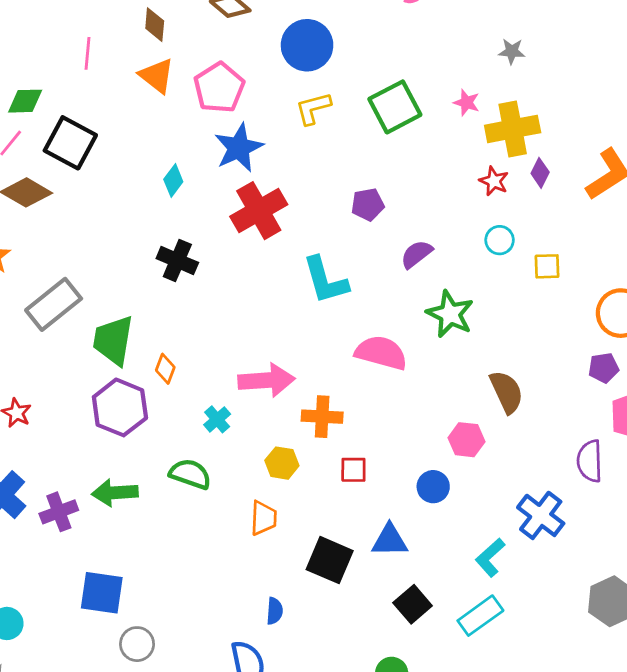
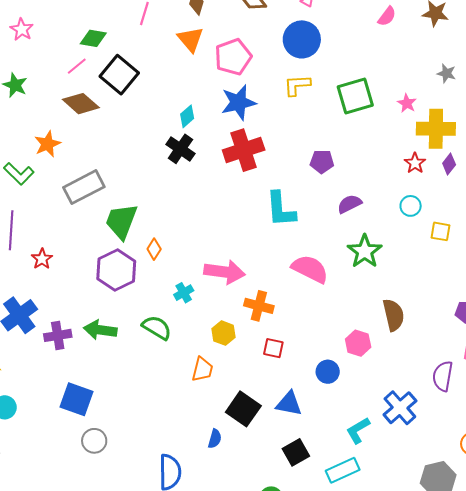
black cross: (177, 260) -> (180, 149), moved
blue semicircle: (275, 611) -> (215, 439), moved

